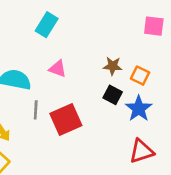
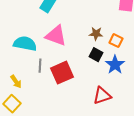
pink triangle: (58, 69) -> (56, 36), size x1.6
red triangle: (141, 151) -> (102, 96), moved

